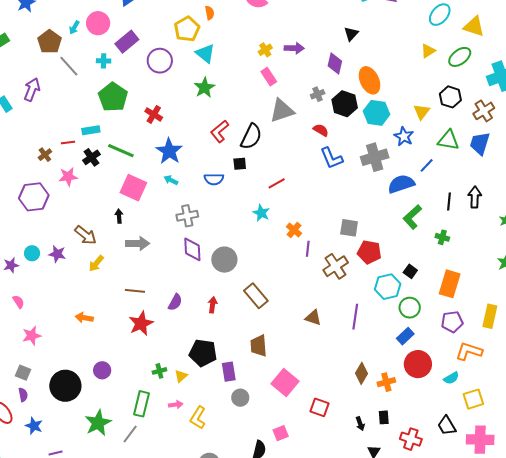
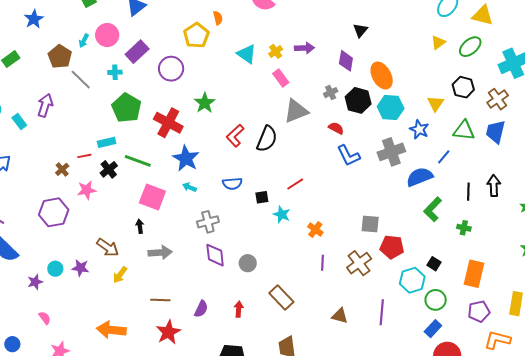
cyan triangle: (205, 53) -> (247, 54), moved
green star: (204, 88) -> (205, 103), moved
red cross: (154, 114) -> (168, 123), size x1.6
black square: (240, 164) -> (262, 197), moved
purple line: (308, 249) -> (323, 263), moved
gray circle: (224, 260) -> (248, 263), size x0.7
orange arrow: (84, 318) -> (111, 330), size x1.6

